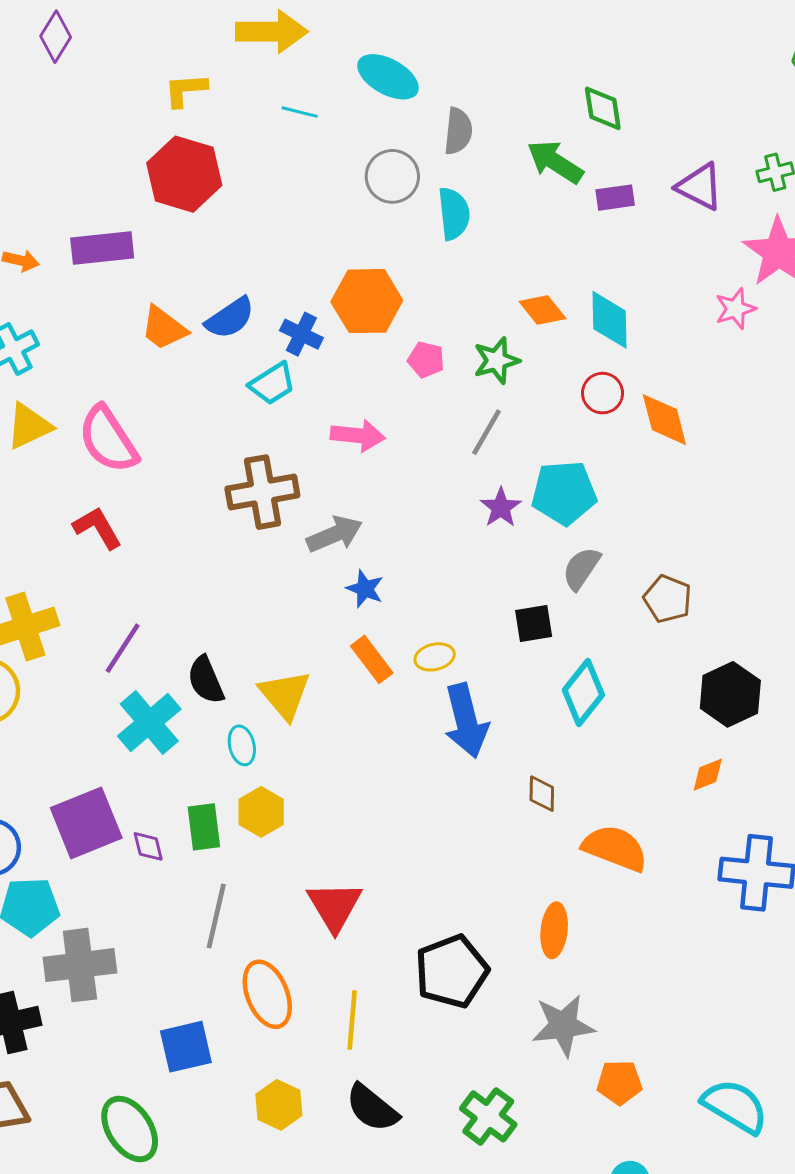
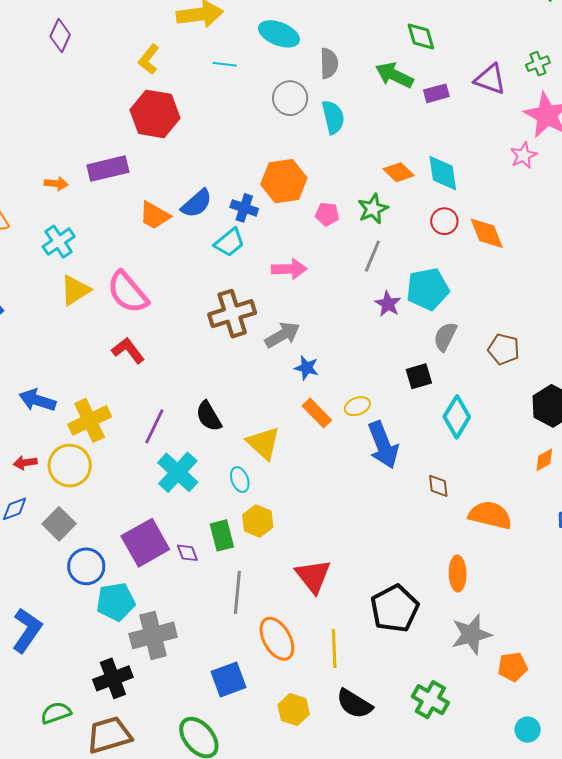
yellow L-shape: (186, 90) -> (149, 59), turned -40
black semicircle: (206, 680) -> (209, 416), moved

